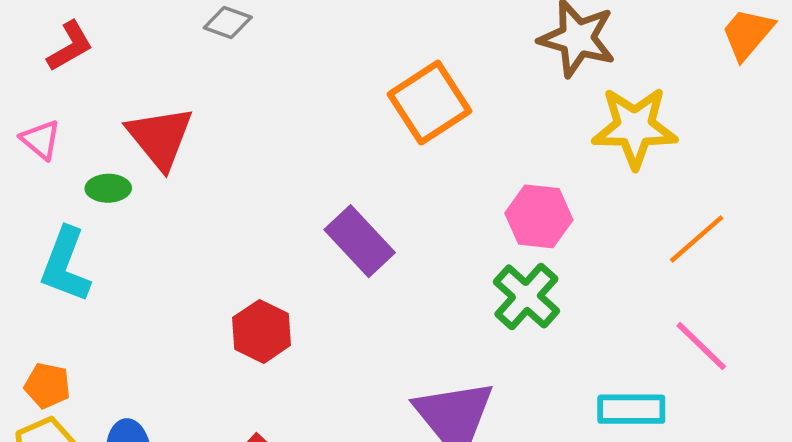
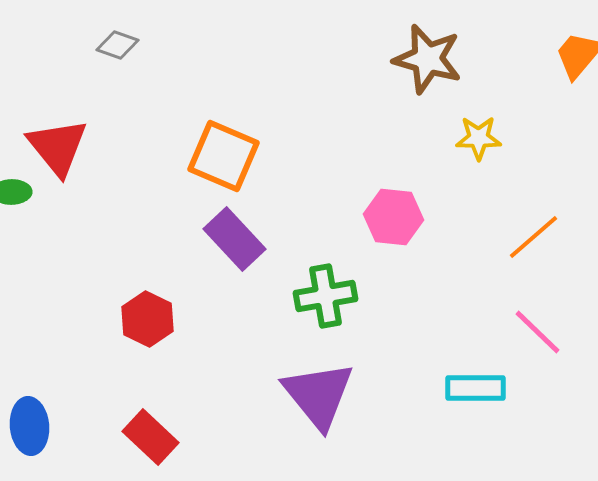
orange square: (430, 103) -> (224, 156), moved, turned -34
yellow star: (635, 127) -> (478, 138), size x0.6
green cross: (526, 296) -> (326, 296), moved, turned 38

